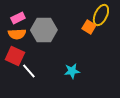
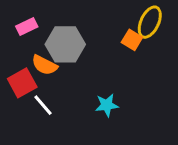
orange semicircle: (17, 34) -> (44, 65), moved, turned 30
red square: (15, 56) -> (22, 83), turned 36

